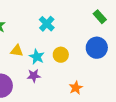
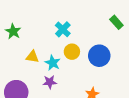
blue circle: (97, 48) -> (99, 56), moved
yellow circle: (61, 55) -> (72, 52), moved

